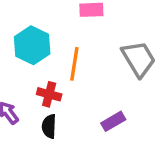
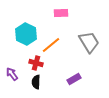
orange line: (74, 64) -> (51, 45), turned 42

